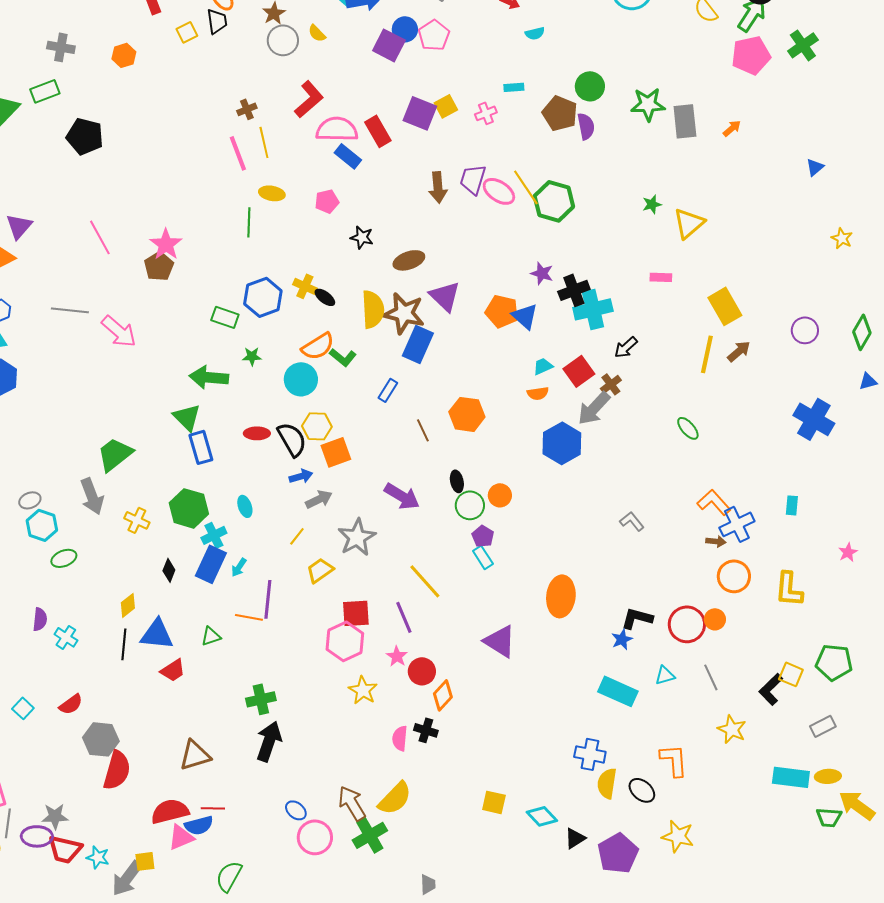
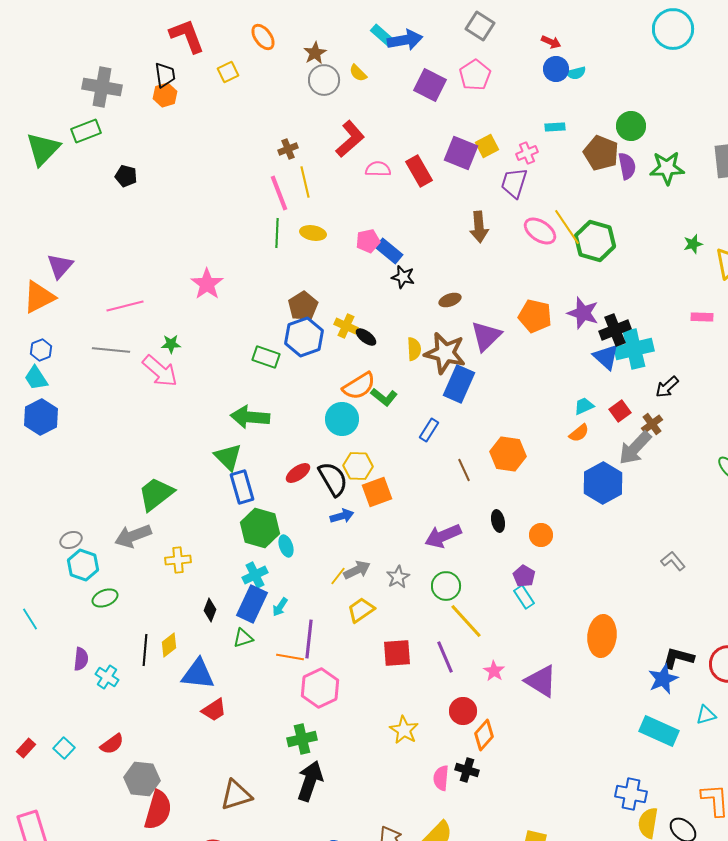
black trapezoid: (217, 21) -> (165, 75), moved
blue circle: (405, 29) -> (556, 69), moved
gray cross: (61, 47) -> (102, 87), size x1.4
green star: (648, 104) -> (667, 168), moved
pink semicircle: (337, 129) -> (378, 169), size x0.6
black pentagon: (85, 136) -> (126, 176), size x0.6
blue rectangle: (348, 156) -> (389, 251), moved
purple trapezoid: (473, 179) -> (514, 183), moved
green line: (249, 222) -> (277, 233), moved
pink line: (100, 237) -> (125, 306), moved, turned -75
brown ellipse: (409, 260) -> (450, 300), size x0.7
brown pentagon: (159, 266) -> (303, 306), moved
purple star: (542, 273) -> (583, 313), size x1.4
purple triangle: (445, 296) -> (486, 336), turned 32
yellow semicircle: (373, 309) -> (414, 349), size x0.6
orange pentagon: (502, 311) -> (535, 316), moved
blue triangle: (525, 316) -> (606, 357), moved
green star: (252, 356) -> (171, 344), moved
red square: (579, 371) -> (620, 411), size x0.7
orange semicircle: (538, 393) -> (579, 433), turned -30
red ellipse: (257, 433) -> (298, 473), turned -35
gray arrow: (92, 496) -> (133, 536), turned 90
purple arrow: (402, 496) -> (443, 536), turned 126
gray arrow: (319, 499) -> (357, 570), moved
green circle: (470, 505) -> (446, 586), moved
green hexagon: (189, 508) -> (260, 528), moved
yellow cross: (137, 520) -> (178, 560), turned -30
gray star: (357, 537) -> (398, 577), size x0.6
green triangle: (211, 636) -> (243, 638), moved
blue star: (622, 639) -> (663, 679), size x1.4
pink hexagon: (345, 641) -> (320, 688), moved
black line: (124, 644) -> (145, 650), moved
pink star: (397, 656) -> (494, 671), moved

